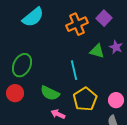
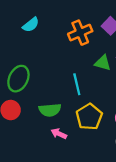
cyan semicircle: (33, 17) -> (31, 25), size x0.7
green semicircle: (50, 93) -> (50, 110), turned -30

